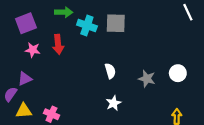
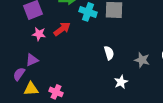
red arrow: (58, 44) -> (62, 29), turned -120
white star: (114, 103) -> (121, 82), moved

